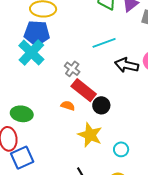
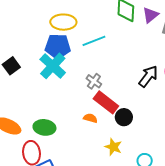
cyan line: (104, 43) -> (94, 41), moved
black arrow: (127, 65) -> (148, 76), turned 115
yellow star: (90, 135) -> (113, 147), size x0.7

